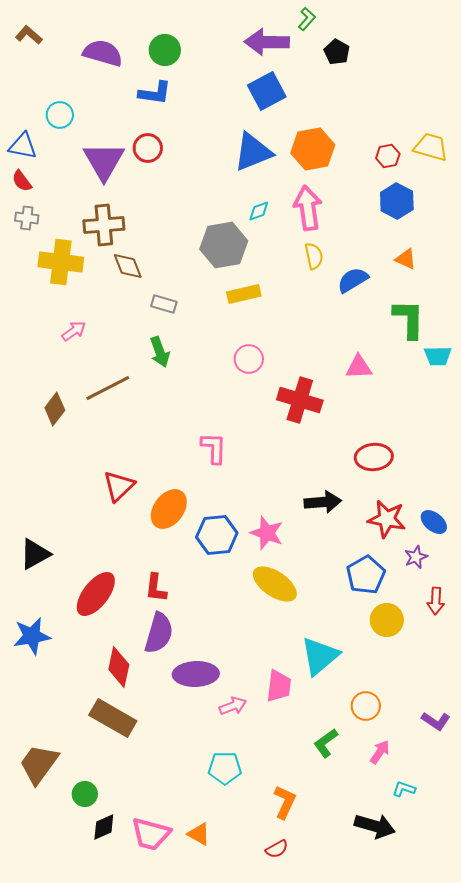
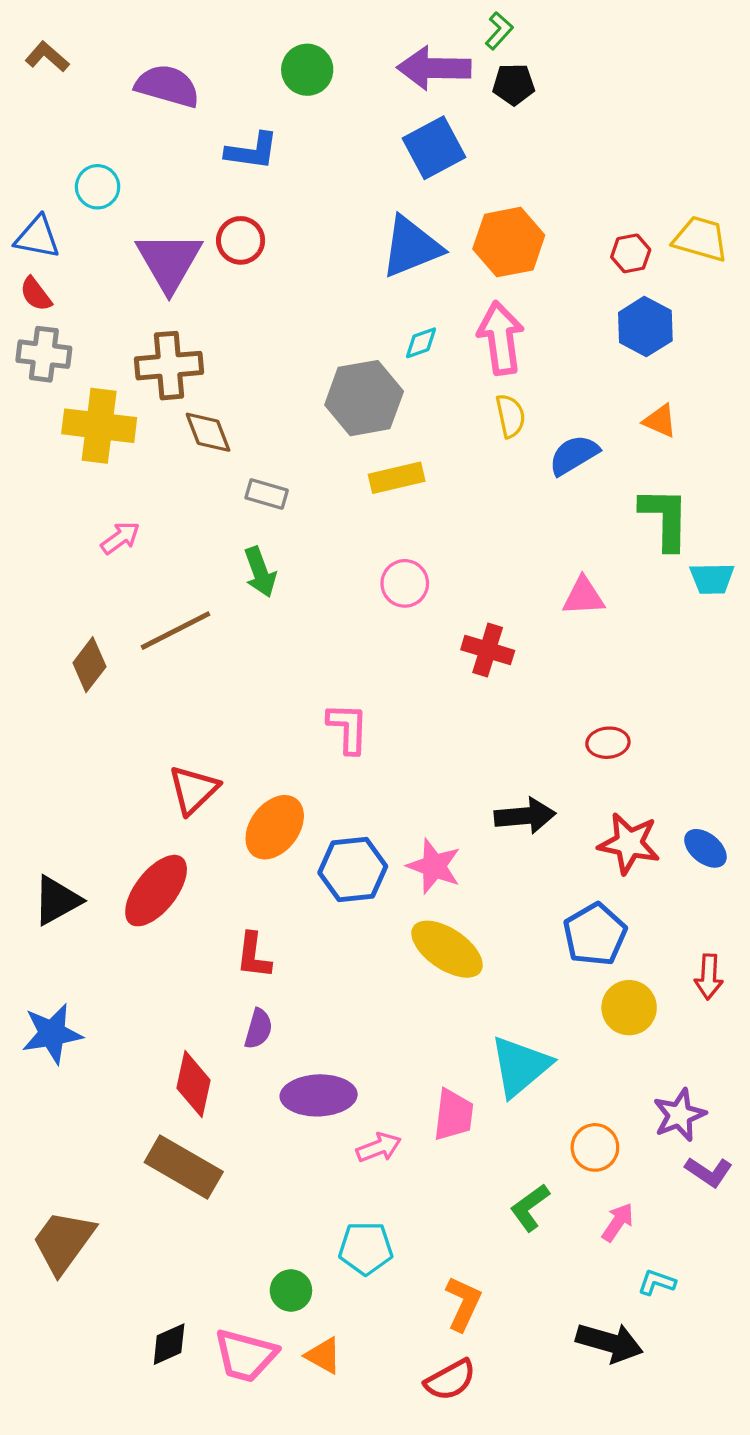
green circle: (165, 50) -> (307, 70), moved
black pentagon: (337, 52) -> (514, 84), moved, turned -30
gray cross: (27, 218) -> (44, 354), size x1.4
red cross: (300, 400) -> (488, 650), size x0.7
red ellipse: (374, 457) -> (608, 743), size x0.7
purple star: (416, 557) -> (679, 1115), moved, size x1.4
red ellipse: (96, 594) -> (156, 891), moved
purple semicircle: (159, 633) -> (258, 1029), size x0.6
green circle: (85, 794) -> (291, 1290), moved
red semicircle: (277, 849) -> (450, 1380), size x1.4

